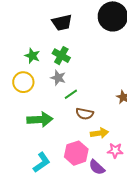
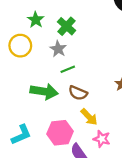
green arrow: (40, 119) -> (44, 91), moved
yellow arrow: (99, 133) -> (89, 117), turned 42

